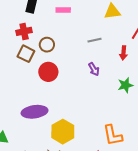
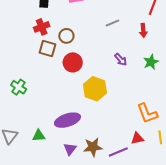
purple arrow: (94, 69) -> (121, 59), moved
purple ellipse: (35, 112) -> (67, 120), moved
yellow hexagon: (63, 132) -> (95, 89), moved

